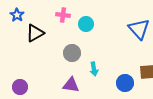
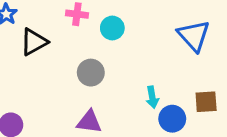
cyan arrow: (94, 69) -> (152, 97), moved

